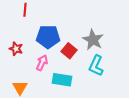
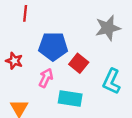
gray star: (93, 40) -> (108, 28), moved, turned 30

